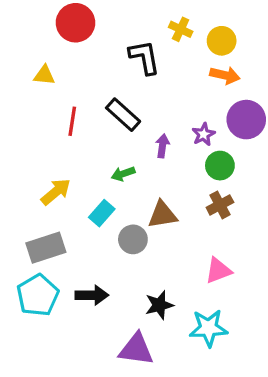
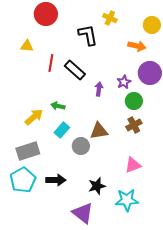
yellow circle: (222, 41) -> (152, 25), moved
red line: (72, 121) -> (51, 63), moved
green arrow: (123, 174) -> (58, 106), moved, turned 32
purple triangle: (136, 349) -> (83, 213), turned 30

